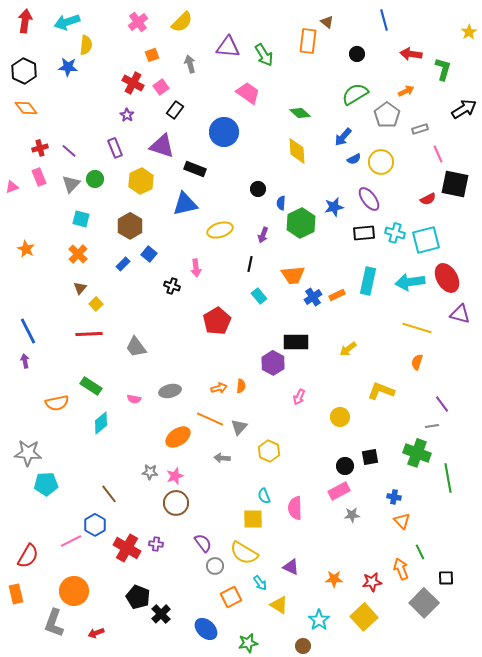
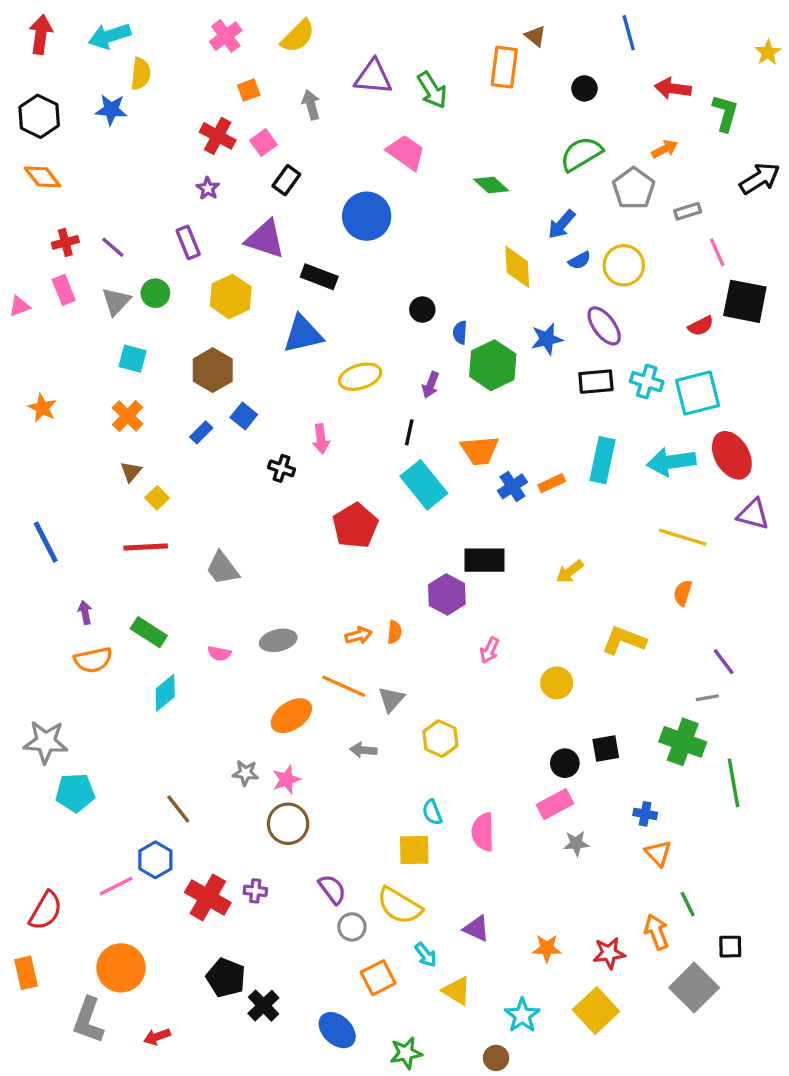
yellow diamond: (297, 151) -> (517, 267), moved
cyan rectangle: (259, 296) -> (424, 485), size x1.8
purple arrow: (25, 361) -> (85, 612), moved

